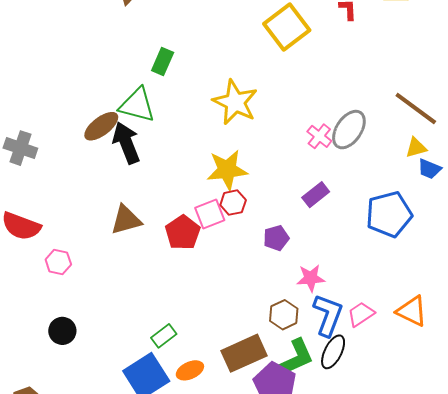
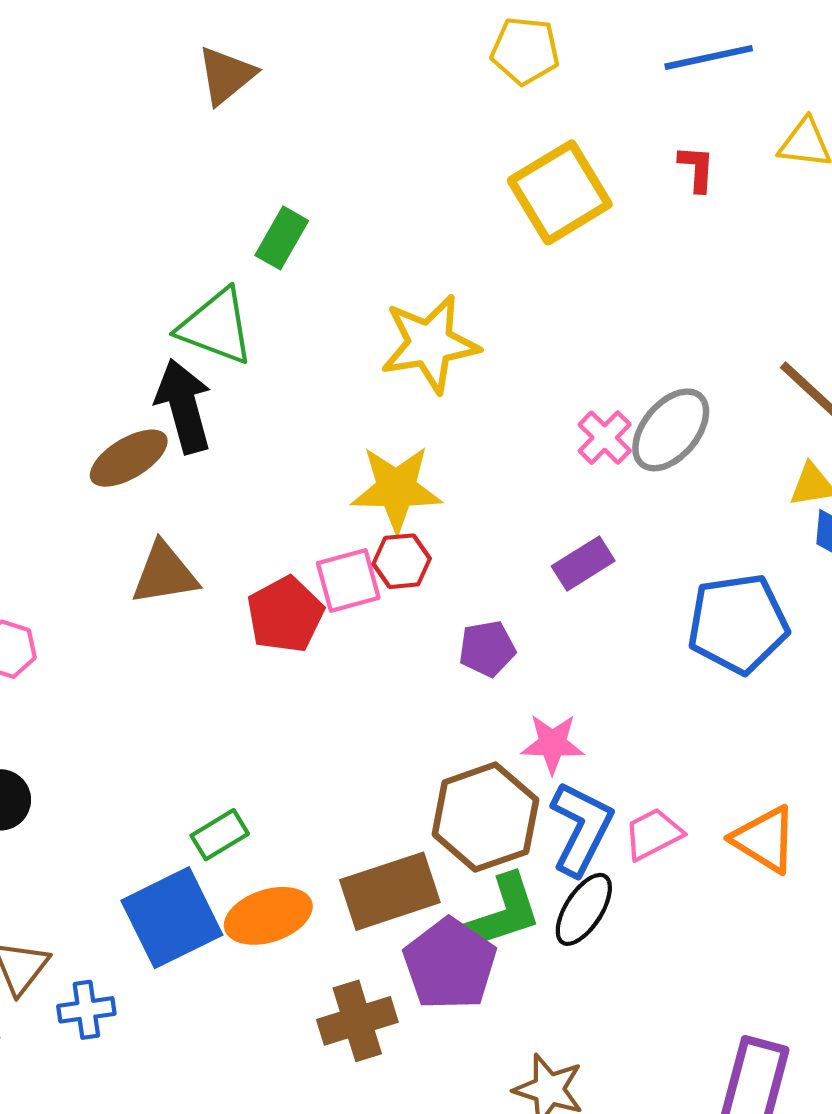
yellow star: (235, 102) -> (430, 344), turned 30
brown ellipse: (101, 126) -> (129, 458), moved
brown hexagon: (284, 315) -> (485, 817), size x1.6
orange ellipse: (190, 370) -> (268, 916), size x1.4

